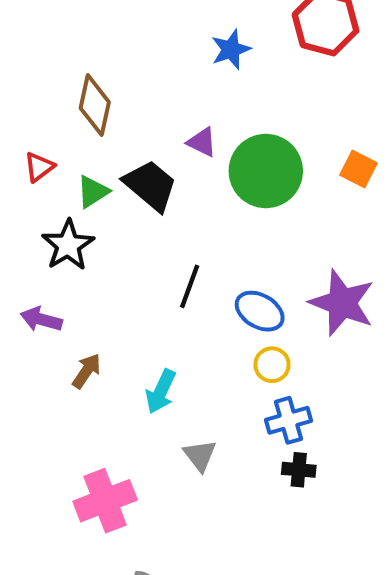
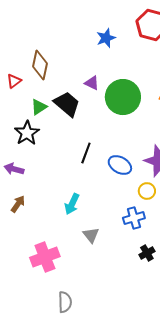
red triangle: (39, 167) -> (14, 81), moved
yellow circle: (272, 365) -> (147, 191), moved
brown arrow: (87, 371) -> (18, 204), moved
black cross: (299, 470) -> (147, 253), moved, turned -35

